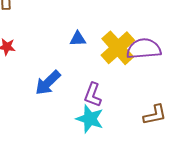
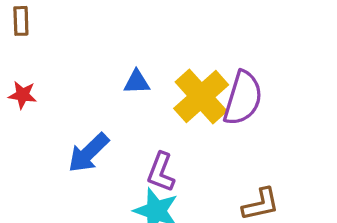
purple semicircle: (144, 49) -> (243, 98), turned 112

